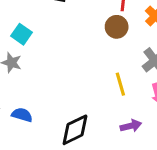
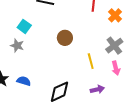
brown circle: (117, 27) -> (65, 38), moved

